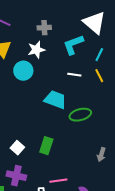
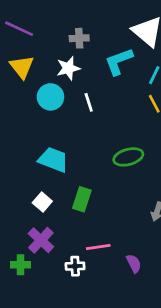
white line: (74, 75) -> (89, 102), moved, turned 64
cyan trapezoid: (55, 100) -> (53, 160), moved
purple cross: (16, 176) -> (41, 240), turned 30

